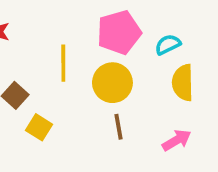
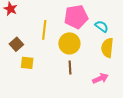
cyan semicircle: (168, 45) -> (102, 26), turned 56
yellow square: (39, 127) -> (27, 63), turned -32

